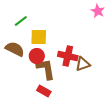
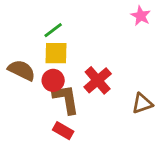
green line: (21, 21) -> (53, 30), moved
red cross: (68, 56) -> (98, 80), turned 36
brown triangle: (83, 64) -> (142, 103), moved

